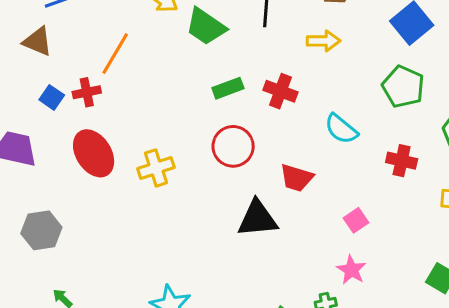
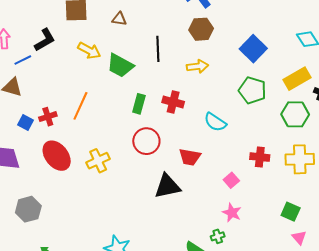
orange line: (115, 54) -> (80, 106), moved
green rectangle: (228, 88) -> (139, 104), turned -48
red cross: (402, 161) -> (260, 157), moved

